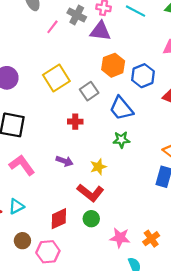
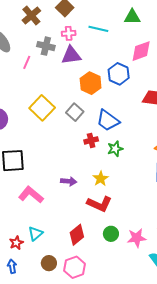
blue hexagon: (143, 76) -> (119, 74), moved
red cross: (75, 122) -> (91, 140), moved
green circle: (91, 219) -> (111, 234), moved

